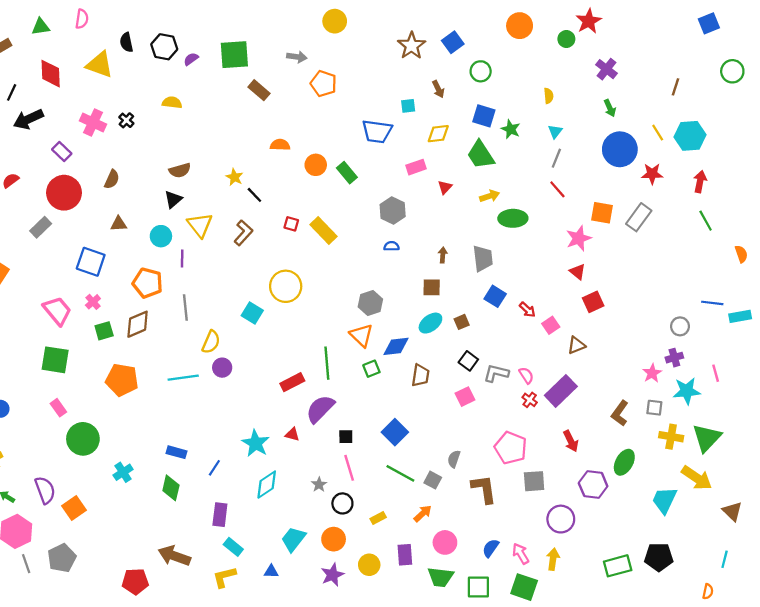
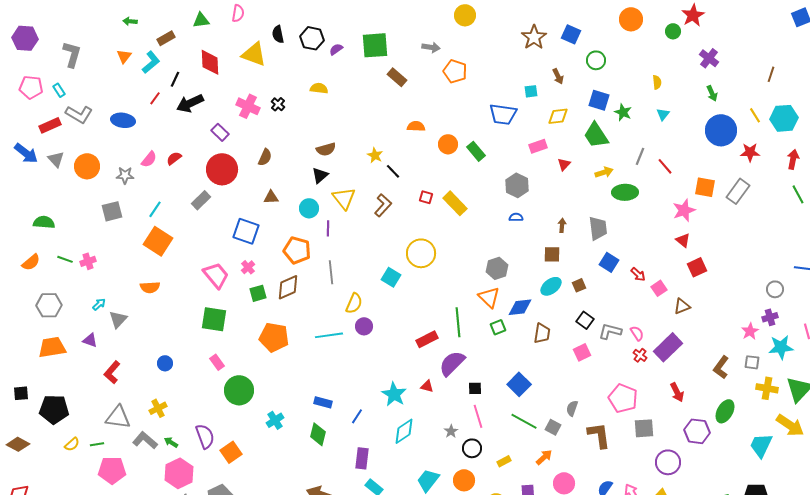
blue square: (453, 42) -> (571, 34), turned -30
gray line: (556, 158) -> (640, 156), moved

